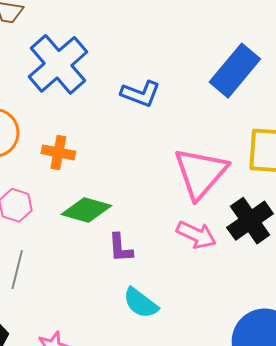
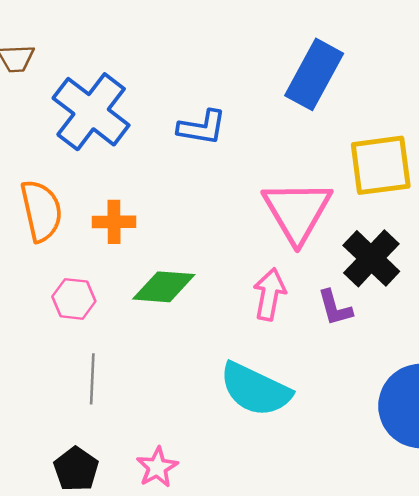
pink arrow: (196, 235) -> (269, 294), moved, turned -93
purple L-shape: (120, 248) -> (335, 308), moved
cyan semicircle: (141, 303) -> (255, 389), size x1.5

